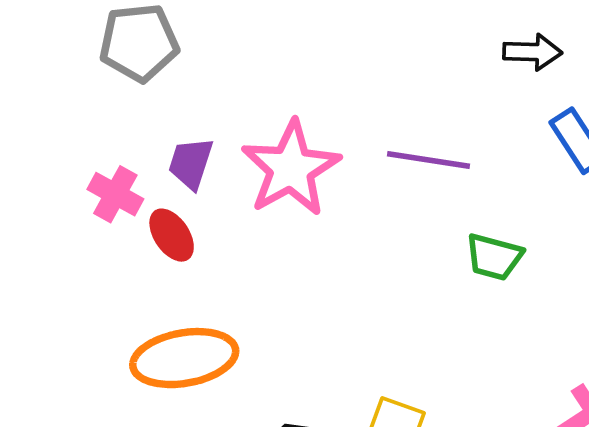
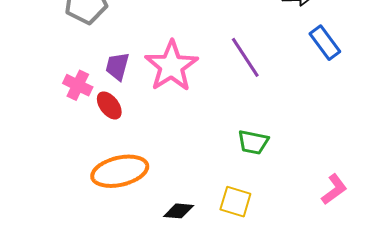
purple line: (429, 160) -> (245, 57), turned 51
green trapezoid: (494, 257) -> (253, 142), moved

